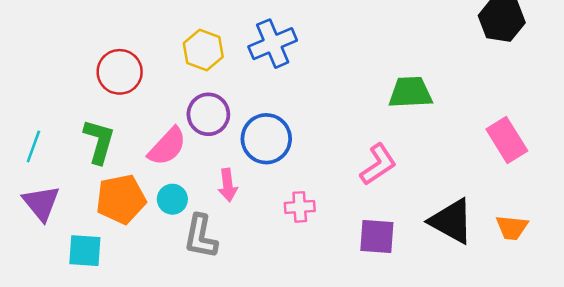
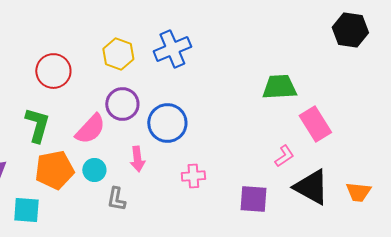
pink rectangle: (507, 140) -> (315, 124), moved
pink L-shape: (378, 164) -> (284, 156), moved, size x0.7
gray L-shape: (201, 236) -> (116, 199), size x0.7

